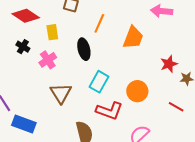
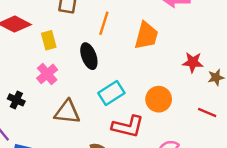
black cross: (23, 47) -> (16, 100), moved
red star: (169, 64) -> (193, 62), turned 30
cyan rectangle: (99, 82) -> (111, 93), turned 35
brown triangle: (61, 93) -> (67, 112), turned -45

